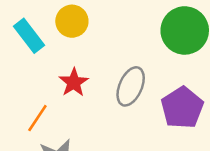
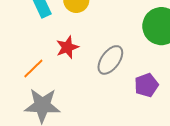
purple pentagon: (182, 108) -> (146, 85), size x0.7

